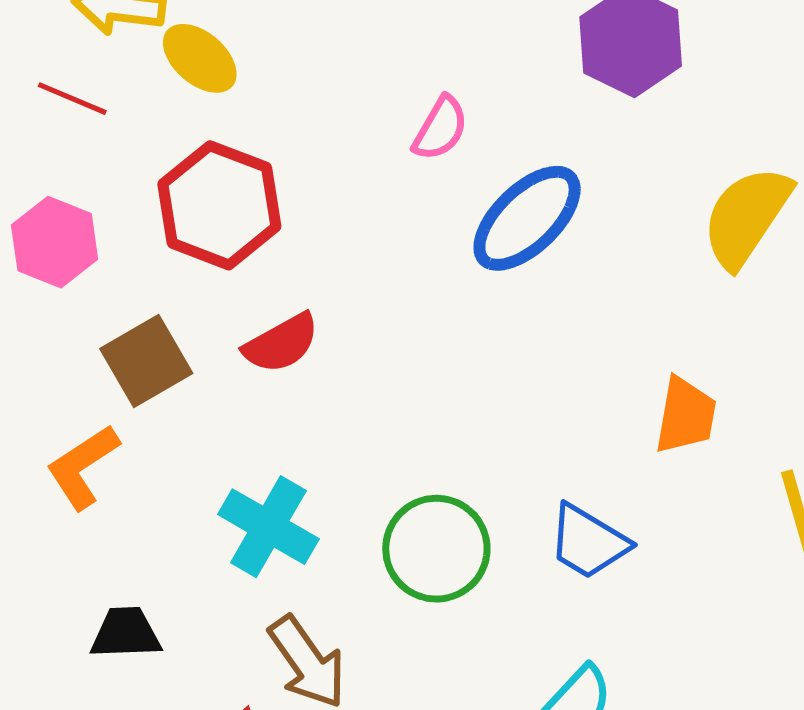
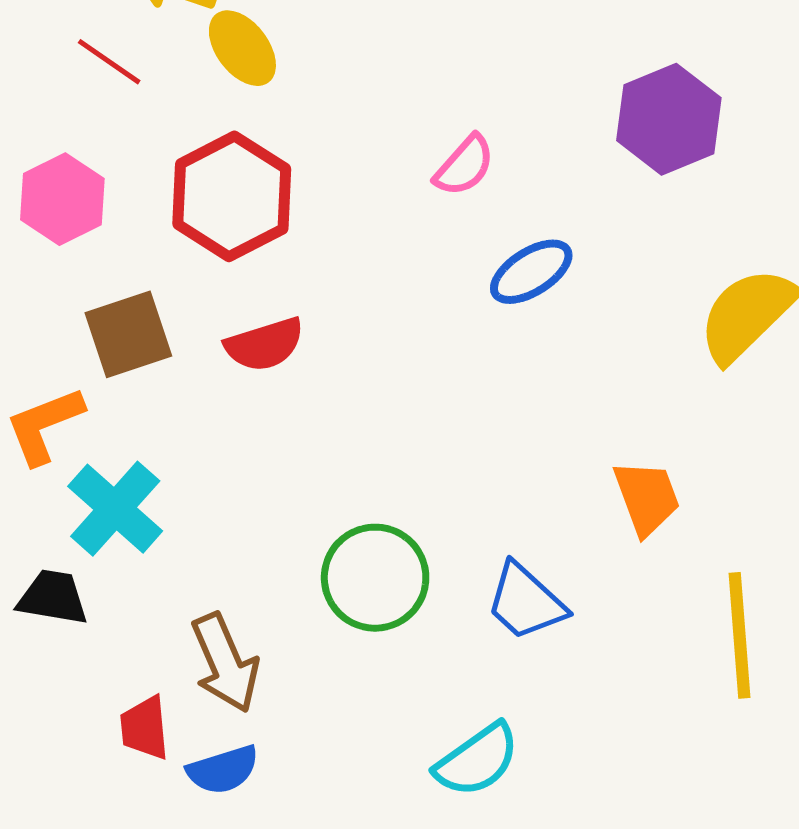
blue ellipse: (527, 218) -> (531, 272), size x0.7
orange trapezoid: (686, 416) -> (647, 498), turned -42
cyan cross: (268, 527) -> (115, 509), moved

